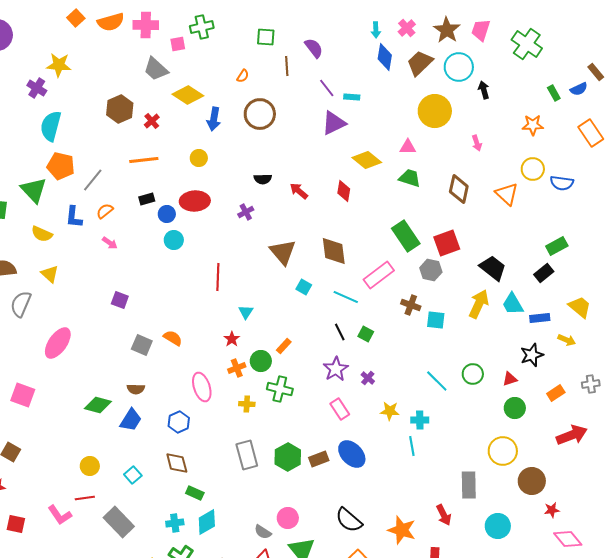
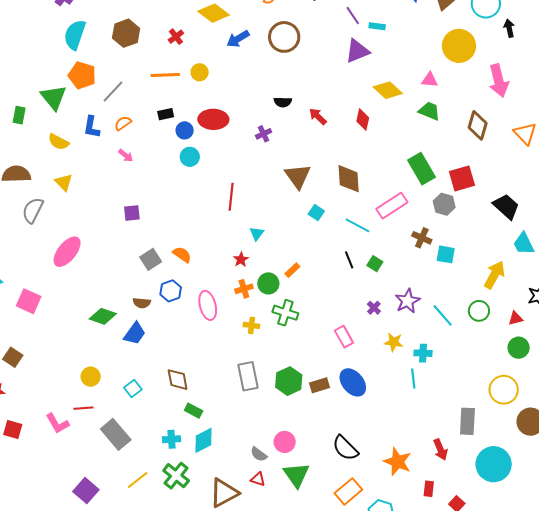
brown hexagon: (120, 109) -> (126, 33), moved
blue arrow: (214, 119) -> (238, 39), turned 45
pink arrow: (477, 143) -> (499, 81), size x2.0
yellow circle: (199, 158) -> (200, 72), moved
purple square: (120, 300) -> (132, 213), turned -30
yellow arrow: (479, 304) -> (494, 275), moved
gray square: (142, 345) -> (151, 259), turned 30
purple star: (336, 369) -> (407, 301), moved
blue hexagon: (179, 422) -> (171, 291), moved
cyan circle: (498, 526) -> (494, 464), size x1.4

